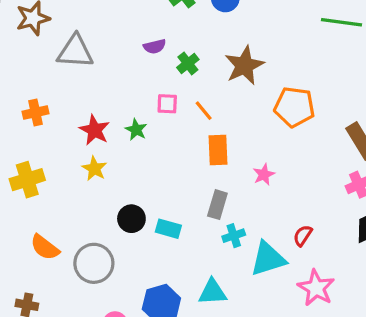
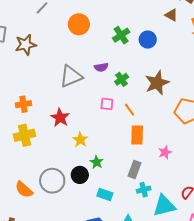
gray triangle: (75, 51) -> (71, 76), moved, turned -30
green star: (136, 130) -> (97, 162), moved
yellow star: (94, 169) -> (80, 140), moved
yellow cross: (27, 180) -> (25, 135), moved
cyan rectangle: (168, 229) -> (105, 195), moved
gray circle: (94, 263) -> (52, 181), moved

